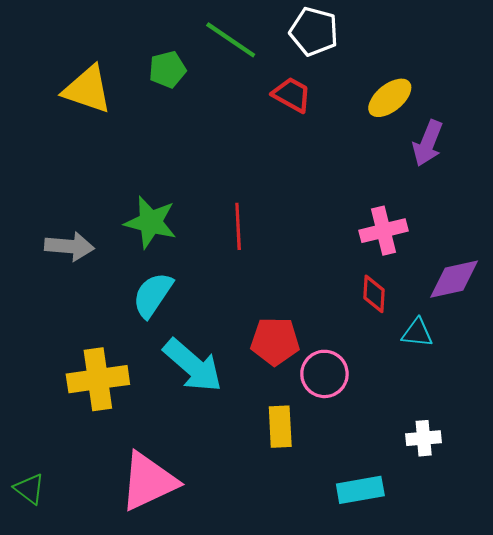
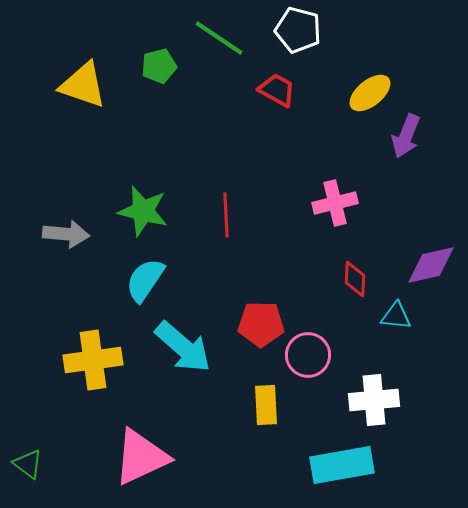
pink cross: (383, 231) -> (335, 203), moved
white cross: (424, 438) -> (374, 400), moved, size x1.5
cyan rectangle: (360, 490) -> (342, 465), size x1.4

